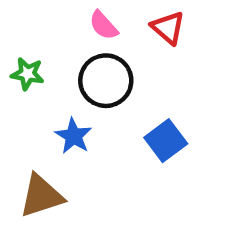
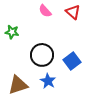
black circle: (106, 81) -> (42, 55), moved
blue star: (74, 136) -> (48, 81), moved

